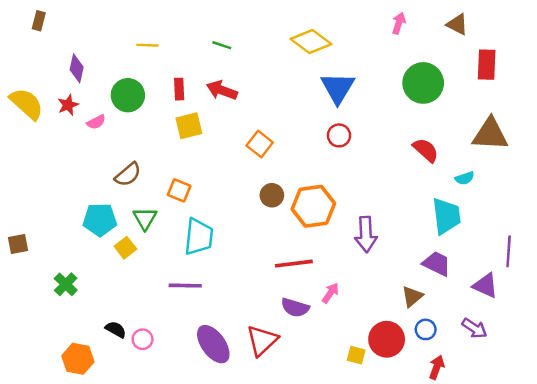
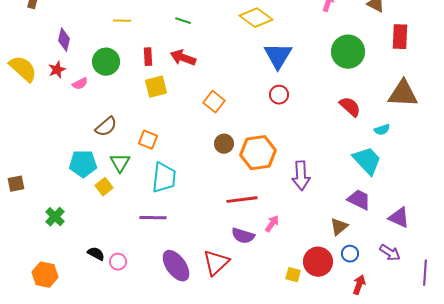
cyan trapezoid: (446, 216) -> (367, 161), turned -36
purple line: (509, 251) -> (425, 273), moved
orange hexagon: (78, 359) -> (45, 275), moved

